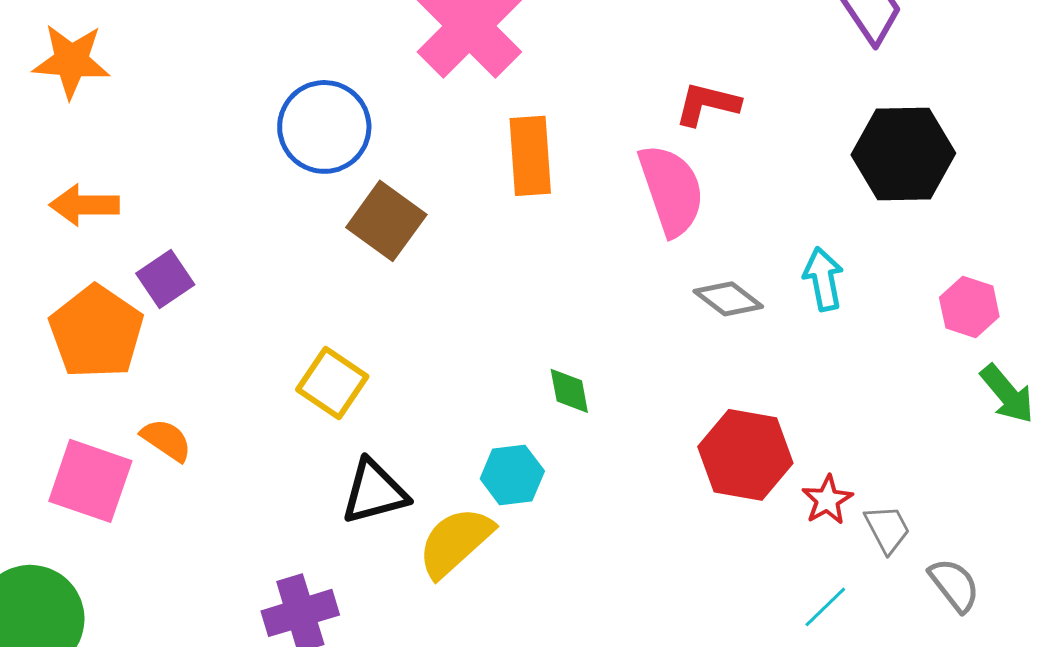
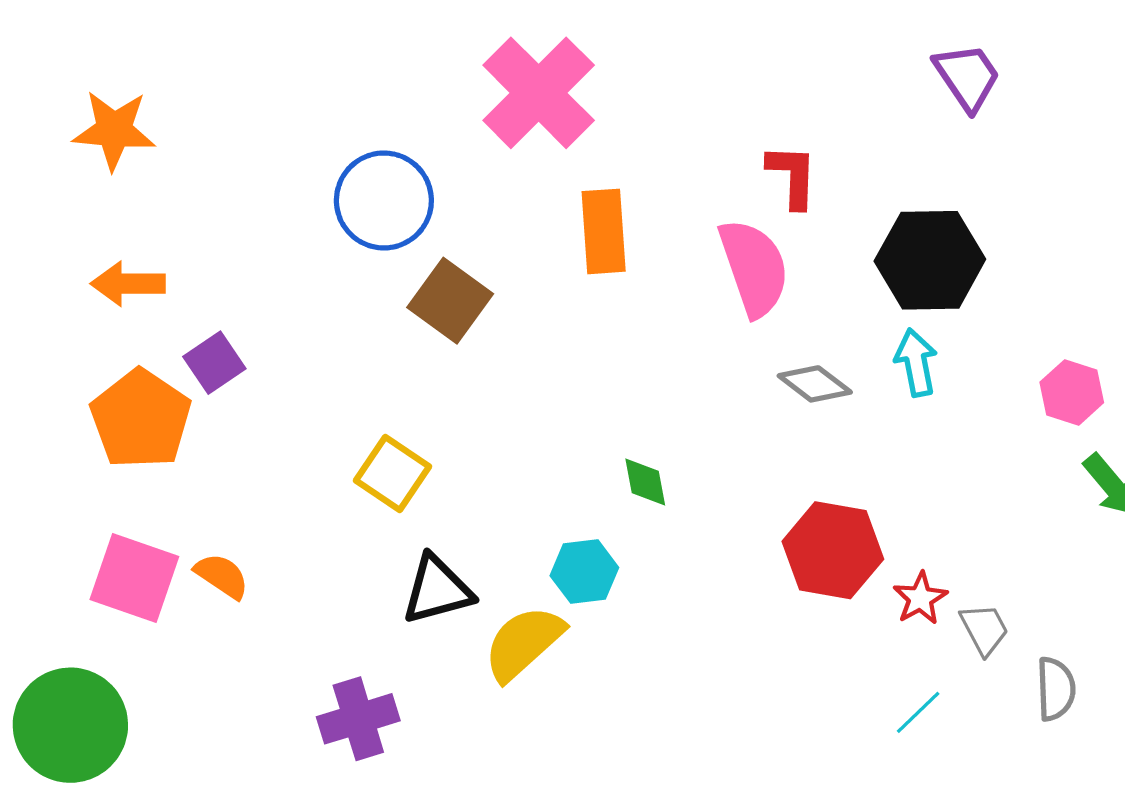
red L-shape: (707, 104) -> (792, 176), turned 78
black hexagon: (903, 154) -> (930, 260), moved
orange semicircle: (166, 440) -> (222, 576), moved
gray semicircle: (954, 585) -> (1056, 689), turned 36

